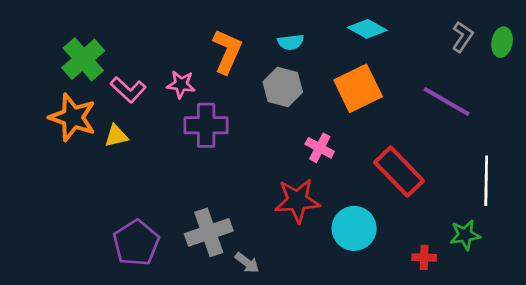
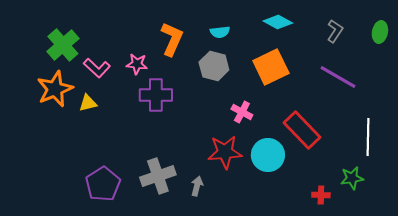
gray L-shape: (462, 37) -> (335, 31), moved
orange star: (73, 117) -> (55, 89), turned 30
cyan circle: (354, 228) -> (268, 155), moved
gray arrow: (247, 263) -> (197, 186), moved, turned -114

